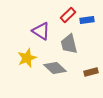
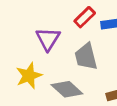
purple triangle: (41, 31) -> (48, 39), turned 30

